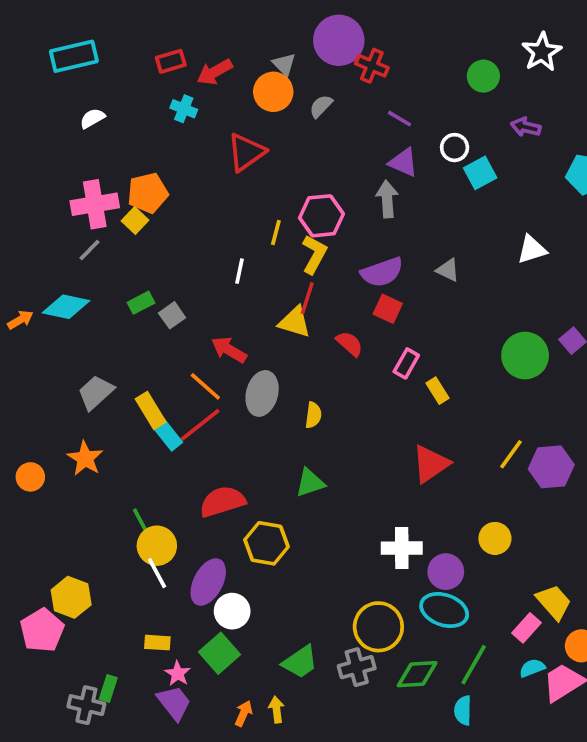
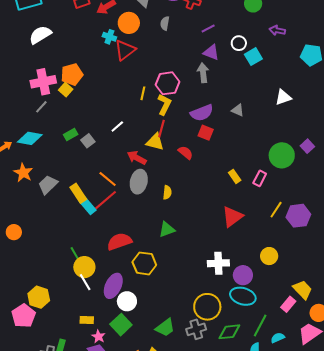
orange circle: (273, 92) -> (129, 23), moved
gray semicircle: (321, 106) -> (165, 23), turned -32
cyan cross: (184, 109) -> (109, 37), moved
white semicircle: (92, 118) -> (40, 35), size x1.6
purple line: (400, 119) -> (208, 28), turned -56
white line: (239, 271) -> (117, 127), moved, turned 40
red arrow: (229, 350) -> (137, 158), moved
pink rectangle: (406, 363) -> (260, 178), moved
orange star: (85, 458) -> (23, 173), moved
cyan semicircle: (532, 668) -> (278, 338), moved

